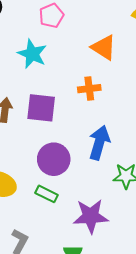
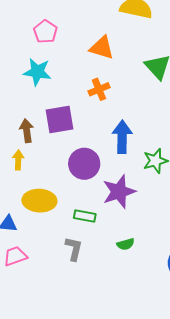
green rectangle: (47, 194) -> (85, 216), moved
purple star: (91, 216) -> (119, 192), moved

